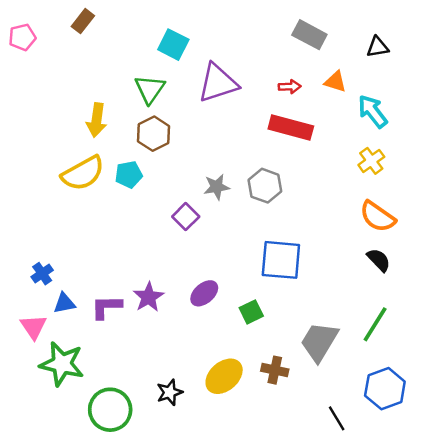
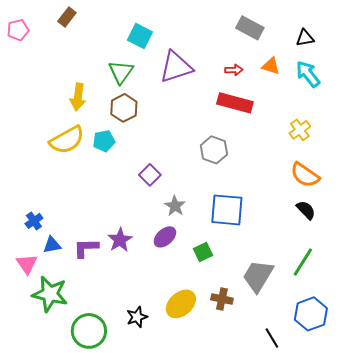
cyan arrow: (373, 111) -> (308, 74), moved
gray star: (217, 187) -> (175, 206), moved, turned -30

